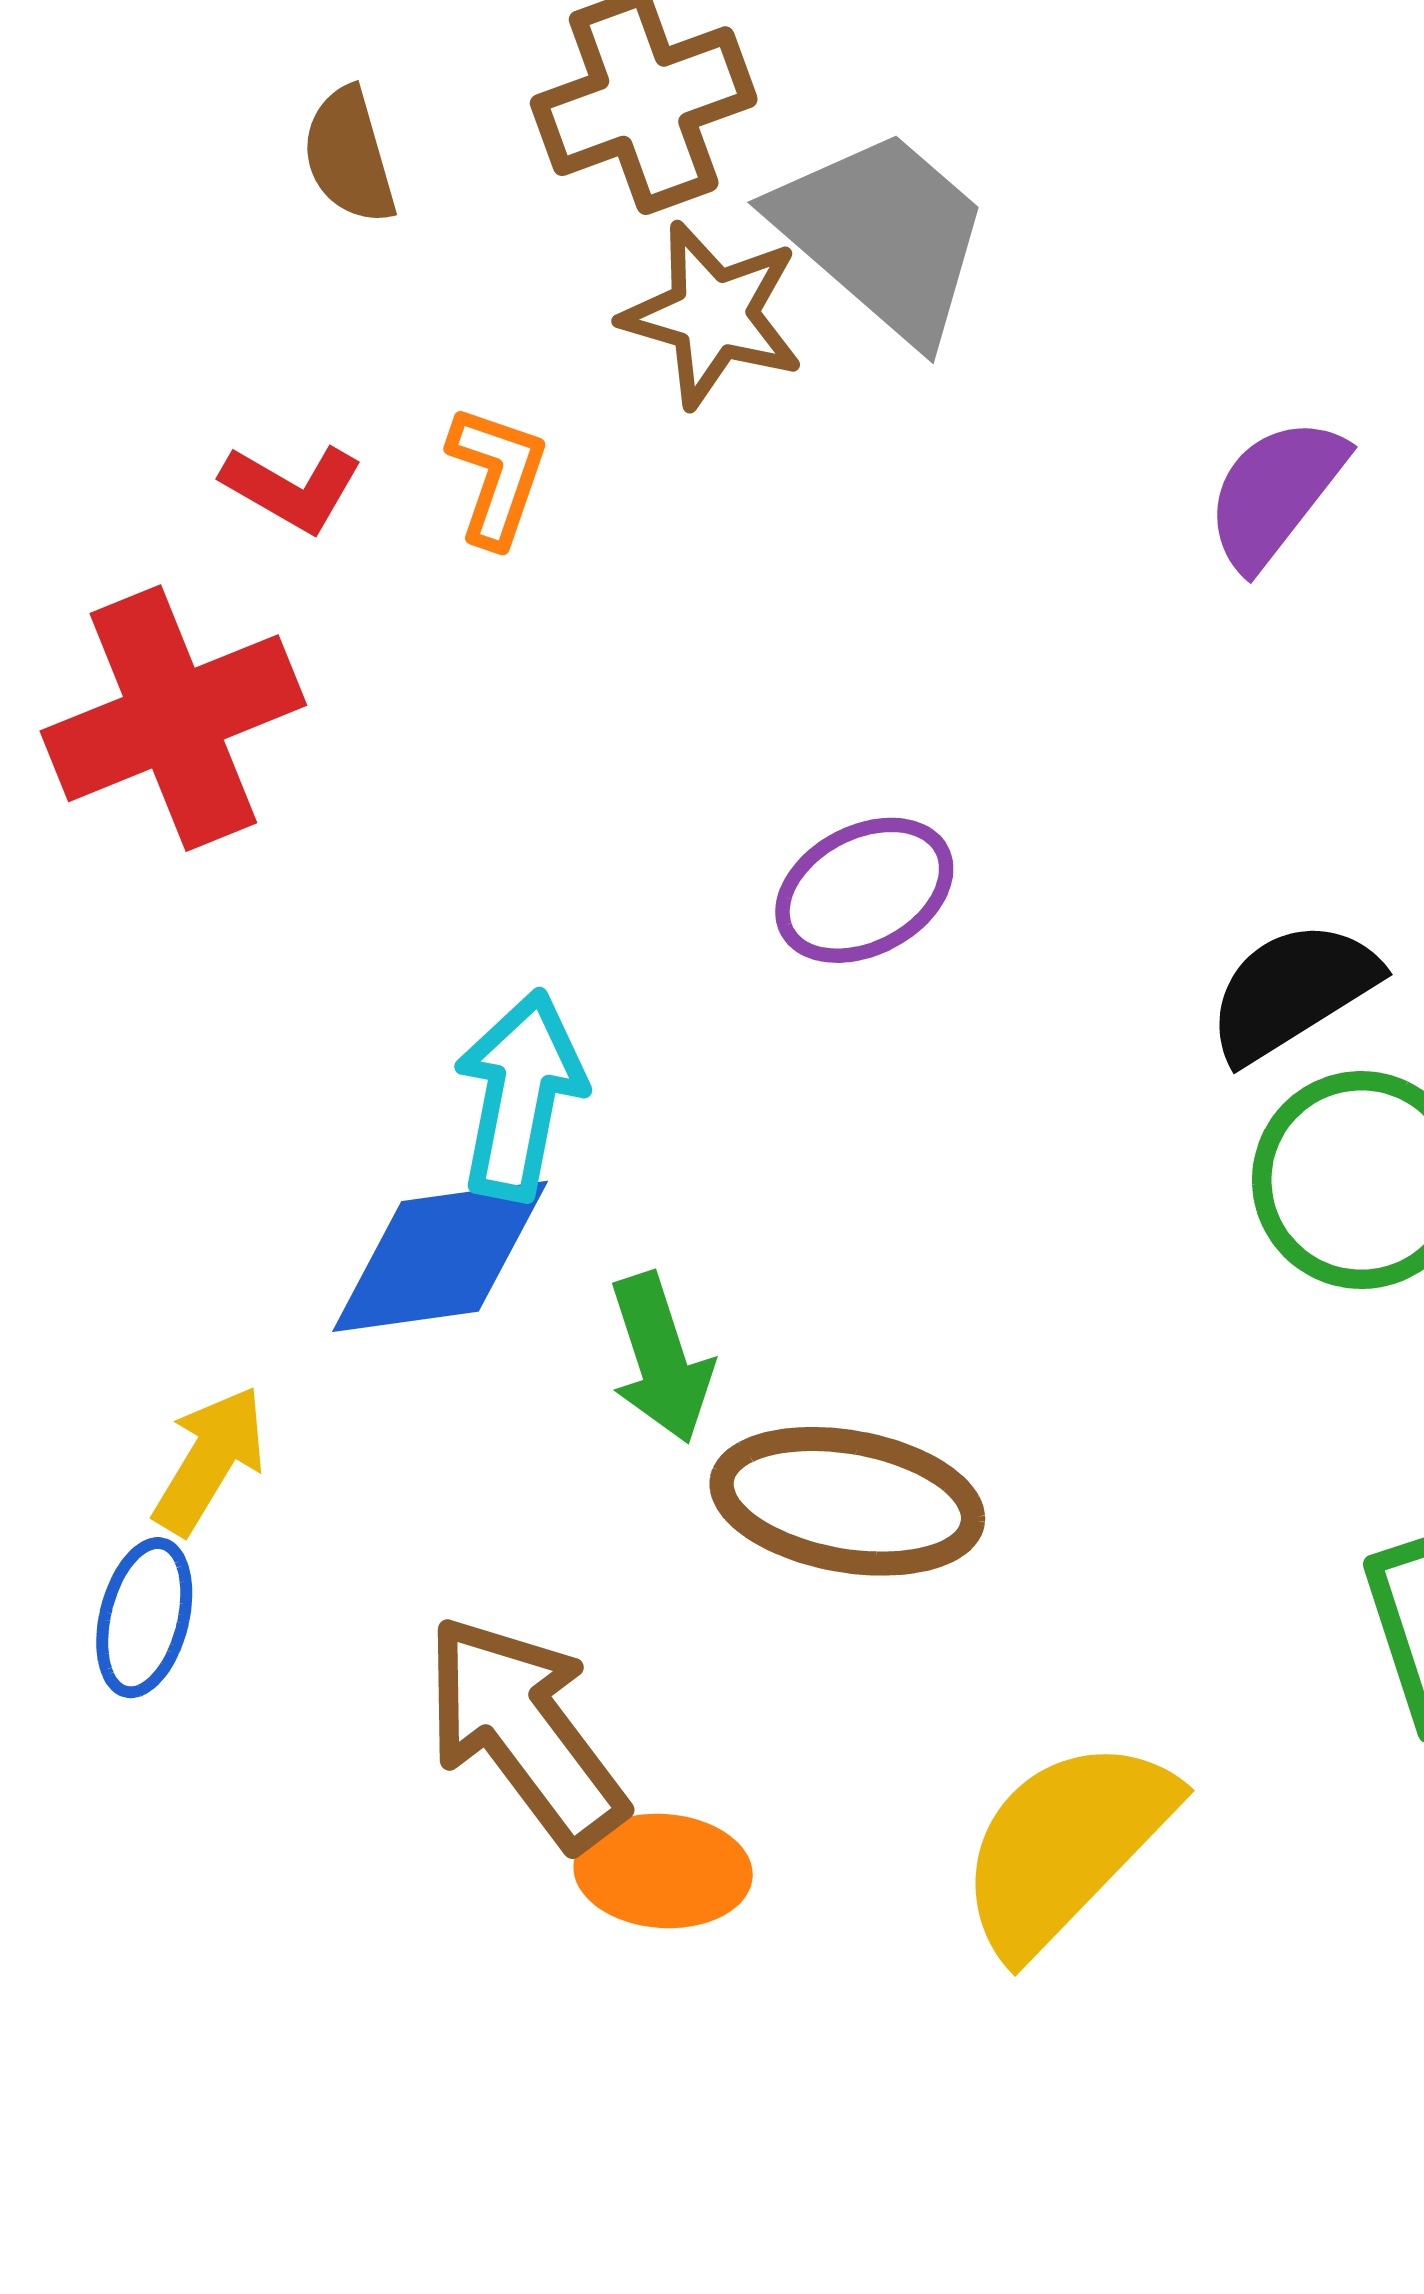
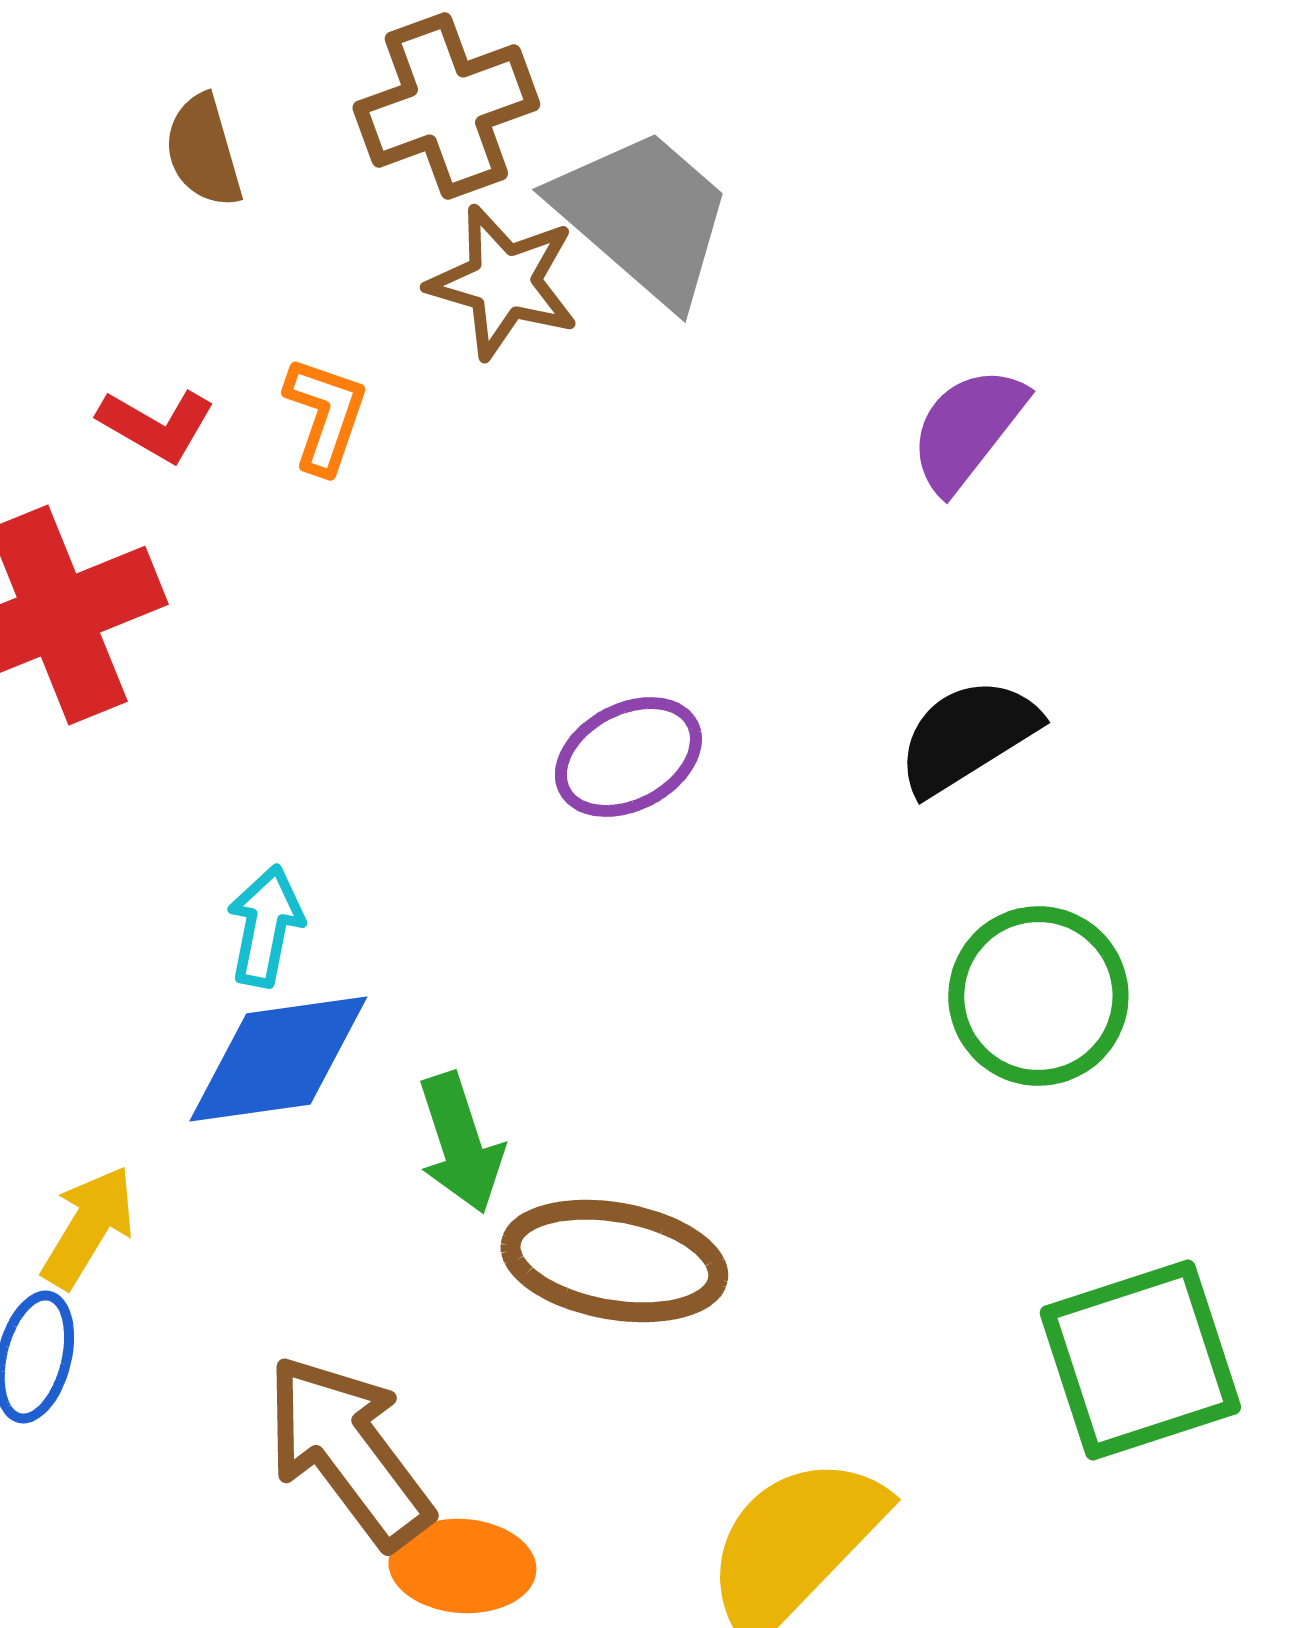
black semicircle: (1292, 991) -> (967, 736), moved
cyan arrow: (520, 1095) -> (265, 926), moved, size x0.7

